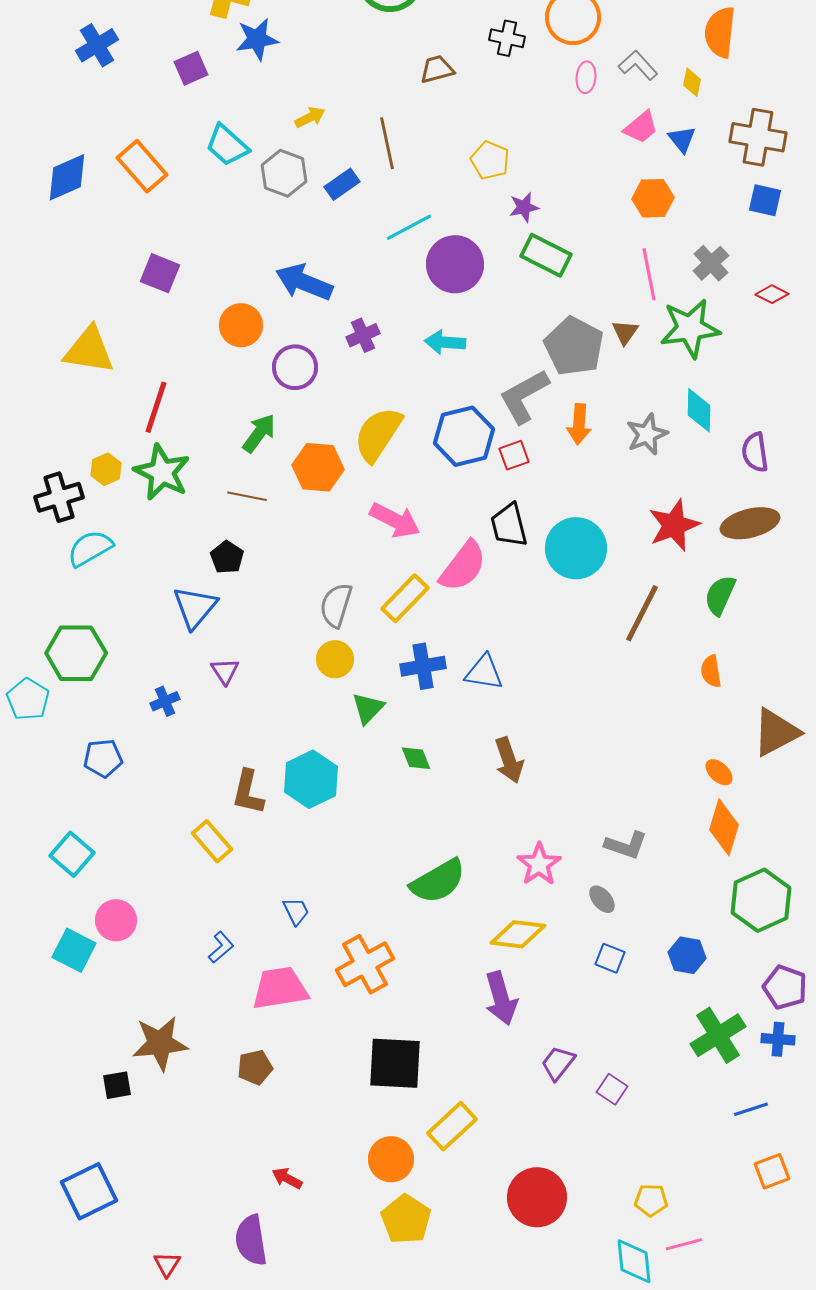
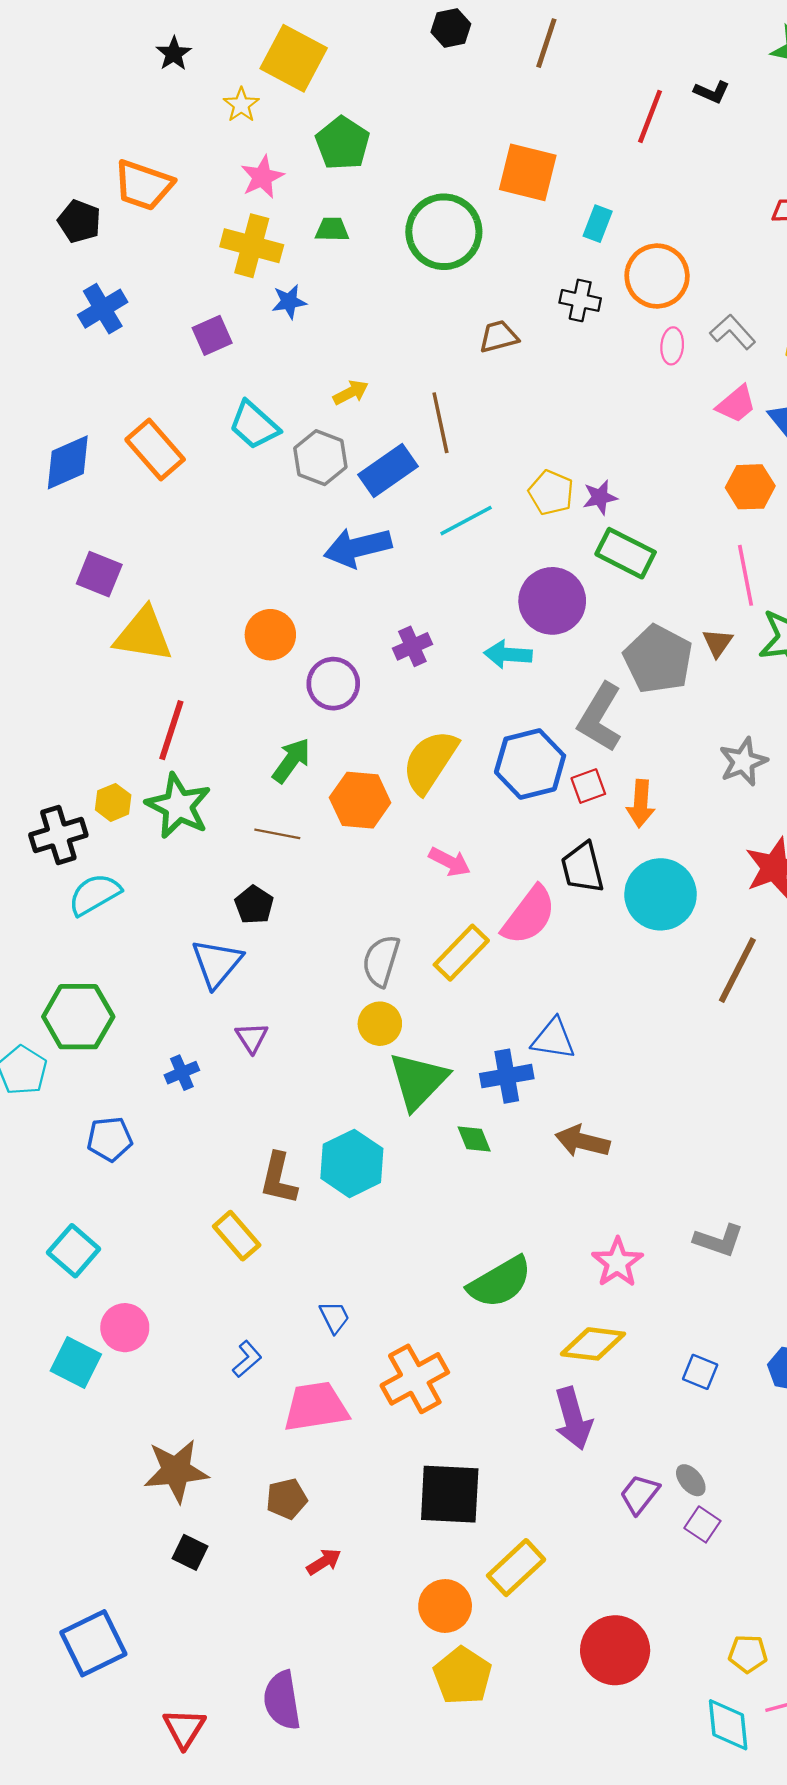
blue star: (257, 39) -> (289, 302), size x0.7
yellow pentagon: (490, 160) -> (551, 493), moved
blue rectangle: (342, 184) -> (388, 470), size x1.4
purple circle: (455, 264) -> (552, 601), moved
purple square: (160, 273) -> (99, 574), moved
blue arrow: (304, 282) -> (358, 547), moved, turned -36
yellow triangle: (89, 350) -> (143, 635), moved
gray L-shape: (524, 396) -> (600, 717), turned -30
orange arrow: (579, 424) -> (641, 804), moved
pink arrow: (395, 520) -> (450, 862), size x0.7
blue cross: (423, 666) -> (507, 1076), moved
green triangle: (368, 708) -> (418, 1081), size x1.6
brown arrow: (509, 760) -> (582, 1141), turned 123
gray ellipse: (602, 899) -> (691, 1480), moved
black square: (117, 1085) -> (190, 1552), moved, turned 36
red arrow: (287, 1178) -> (324, 1562), moved, turned 120
red triangle: (167, 1264) -> (184, 1728), size x1.4

